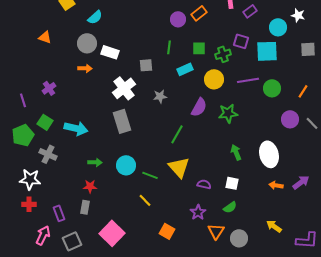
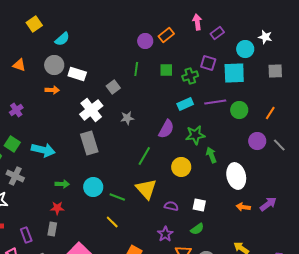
orange triangle: (45, 37) -> (19, 65), moved
gray square: (146, 65) -> (113, 87), turned -32
cyan rectangle: (185, 69) -> (185, 104), moved
yellow circle: (214, 79) -> (181, 167), moved
green arrow: (236, 152) -> (211, 155), moved

